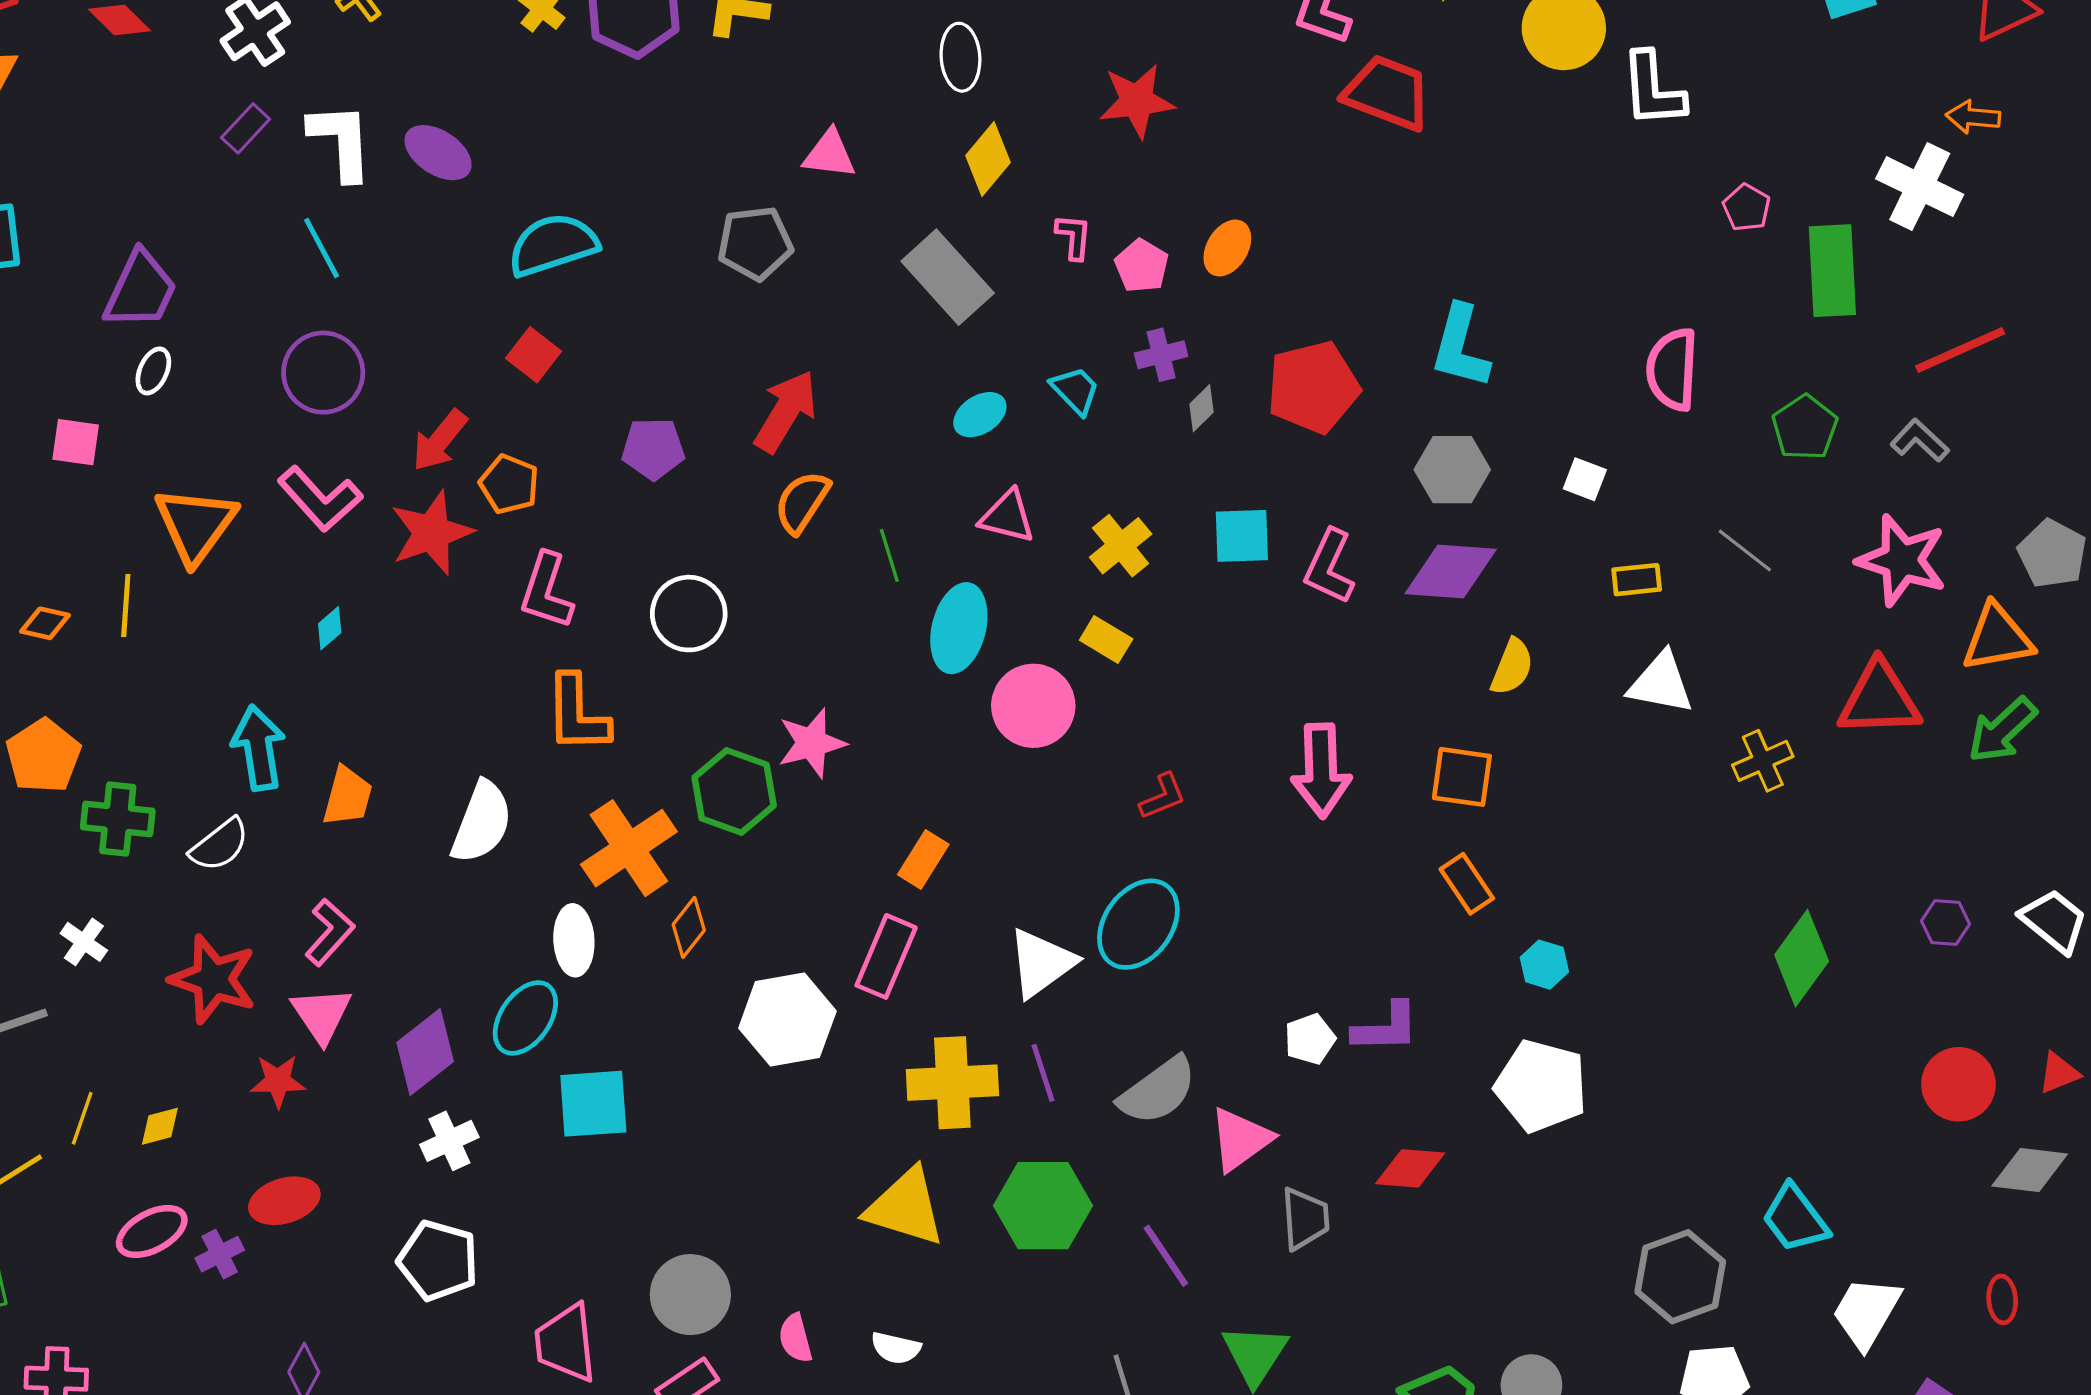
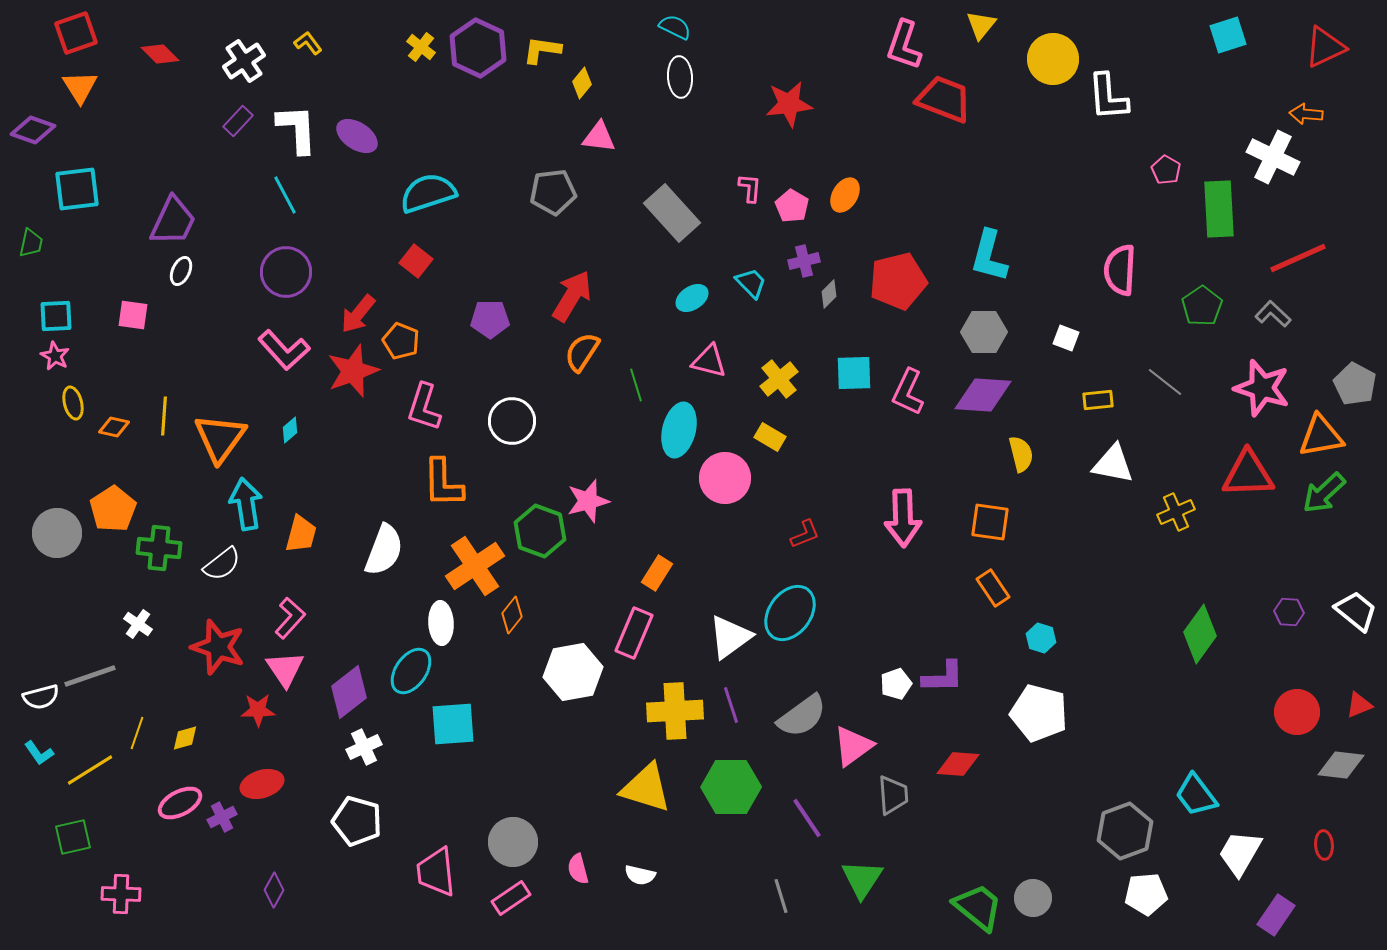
yellow diamond: (988, 159) -> (582, 83), moved, size x0.7
orange triangle: (195, 525) -> (220, 438), moved
yellow semicircle: (1512, 667) -> (1021, 454), turned -36

